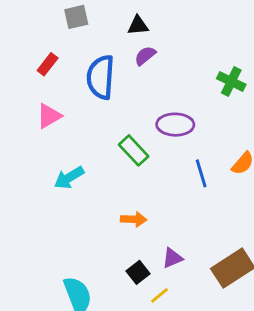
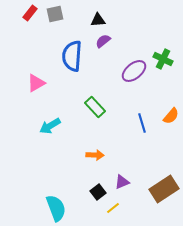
red rectangle: (48, 64) -> (30, 13), moved
purple ellipse: (175, 125) -> (134, 71), moved, turned -40

